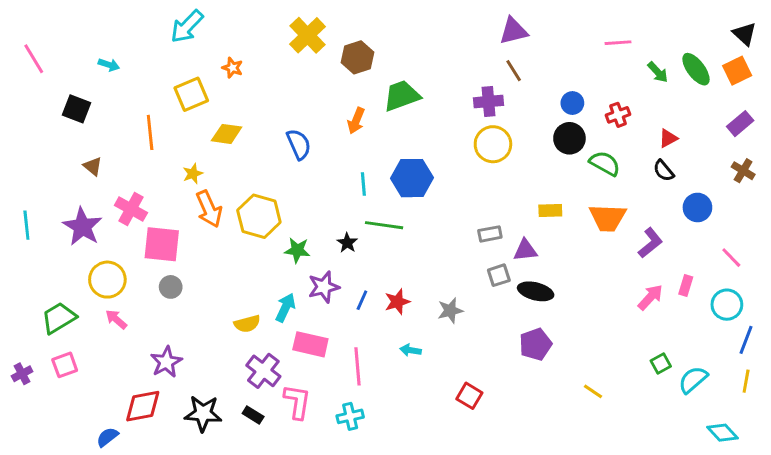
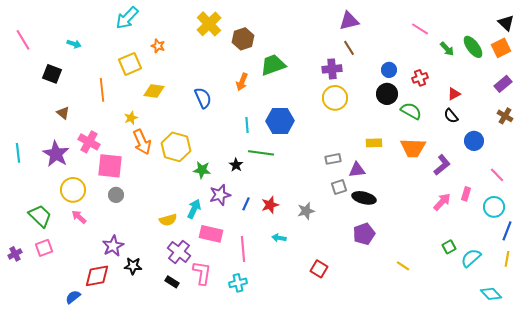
pink line: (618, 43) -> (420, 29), turned 36
green trapezoid: (59, 318) -> (40, 216), turned 75
black star: (203, 413) -> (133, 266), moved, size x0.7

